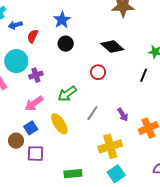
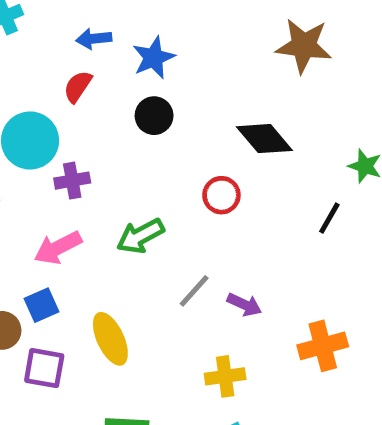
blue arrow: (15, 25) -> (94, 39), moved
purple arrow: (123, 115) -> (244, 305), moved, turned -40
yellow ellipse: (59, 124) -> (110, 339), moved
yellow cross: (110, 146) -> (225, 376), size x0.7

